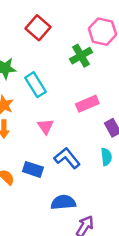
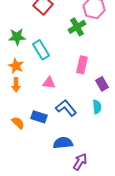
pink rectangle: (87, 104) -> (82, 65), turned -54
pink triangle: (46, 126) -> (49, 83), turned -48

